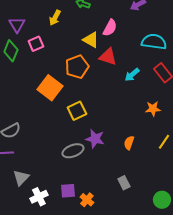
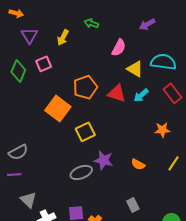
purple triangle: (17, 25) -> (29, 36), moved
yellow triangle: (91, 40) -> (135, 69), moved
red triangle: (108, 57) -> (117, 93), moved
orange semicircle: (129, 143) -> (138, 164), turned -80
gray triangle: (21, 178) -> (28, 200), turned -30

